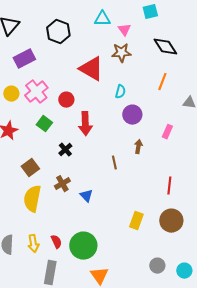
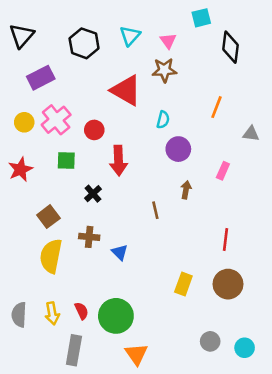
cyan triangle: (102, 19) -> (130, 36), moved, turned -48
black diamond: (165, 47) -> (231, 47), moved, turned 40
green square: (44, 124) -> (66, 161), turned -35
brown cross: (62, 184) -> (89, 237), turned 35

